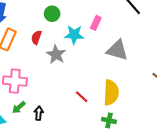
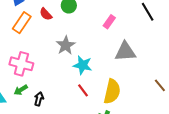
cyan star: (74, 35) -> (83, 65), moved
red semicircle: (36, 37) -> (46, 14), moved, turned -72
gray triangle: (117, 50) -> (125, 52), turned -30

